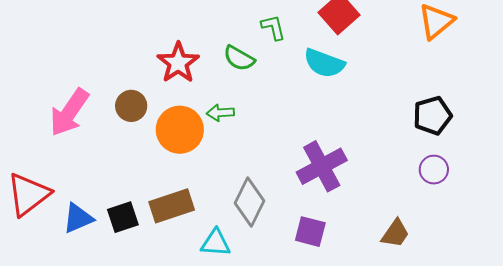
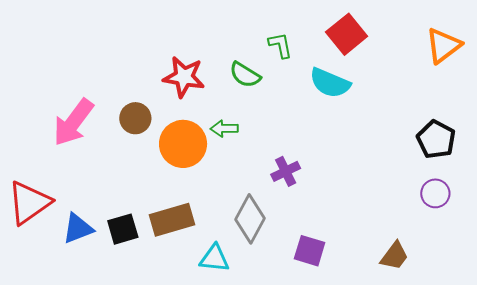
red star: (178, 63) -> (184, 77), turned -30
black pentagon: (432, 116) -> (436, 139), turned -30
purple cross: (322, 166) -> (286, 171), moved, size x0.6

